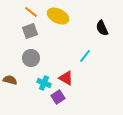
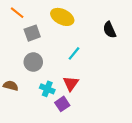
orange line: (31, 12) -> (17, 13), moved
cyan line: (85, 56) -> (74, 53), moved
red triangle: (66, 78) -> (71, 84), turned 35

